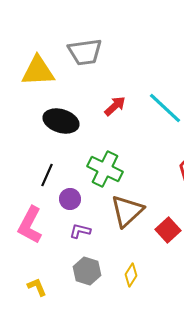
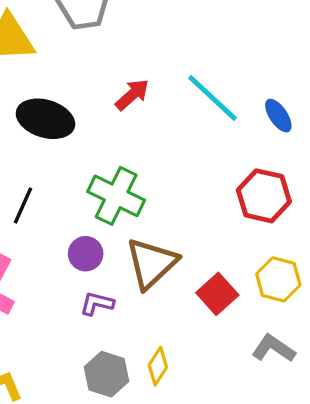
purple circle: (70, 199) -> (86, 254), moved
purple L-shape: (80, 231) -> (97, 303), moved
gray hexagon: (87, 271) -> (106, 374), moved

